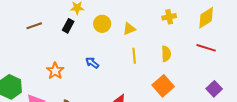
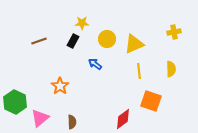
yellow triangle: (129, 29) -> (134, 44), size x1.5
blue arrow: (92, 63) -> (95, 64), moved
orange square: (163, 86) -> (151, 101), moved, turned -30

